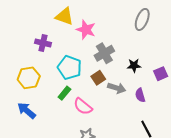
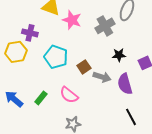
gray cross: (104, 53) -> (105, 26), moved
yellow hexagon: (29, 78) -> (16, 52), moved
green rectangle: (64, 93) -> (41, 98), moved
purple semicircle: (140, 95) -> (125, 84), size x1.5

